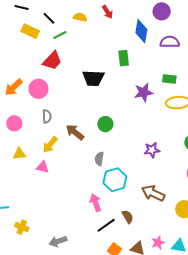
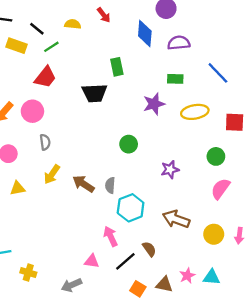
green rectangle: (124, 58) -> (117, 67), moved
green rectangle: (169, 79) -> (175, 79), moved
green circle: (105, 124) -> (129, 144), moved
brown arrow: (75, 132) -> (83, 184), moved
pink triangle: (43, 167) -> (92, 261), moved

